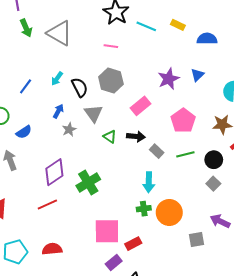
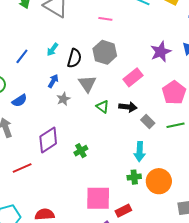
black semicircle: (80, 87) -> (74, 58), turned 42
green cross: (88, 182) -> (81, 151), size x0.6
red line: (47, 204) -> (22, 168), moved

